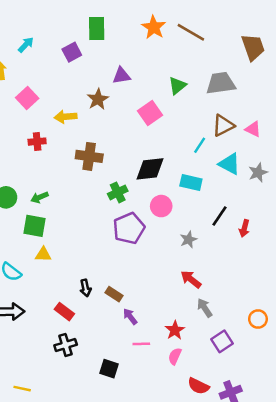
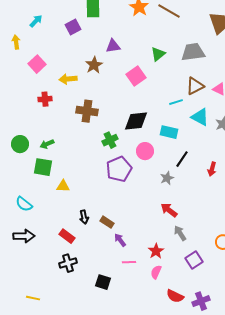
cyan line: (200, 145) -> (176, 102), turned 40
black line: (220, 216) -> (182, 159), moved
yellow triangle: (43, 254) -> (63, 186), moved

